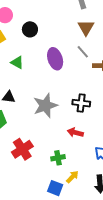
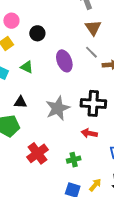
black cross: (81, 103) -> (93, 103), size x1.4
yellow arrow: (72, 177) -> (95, 185), moved

